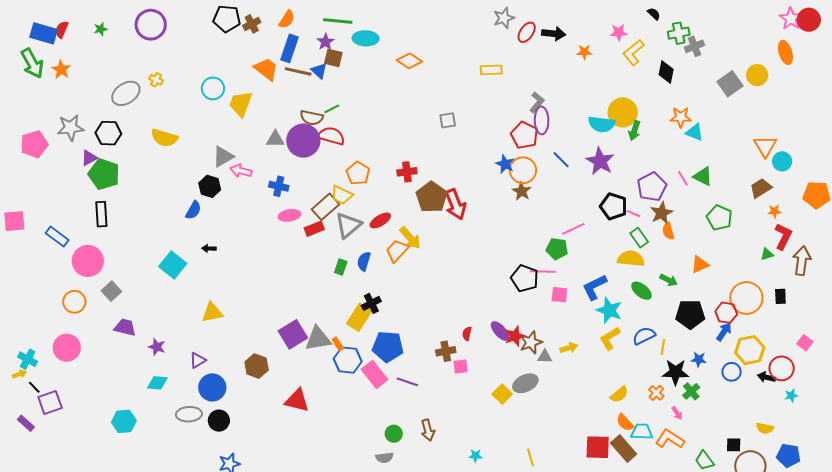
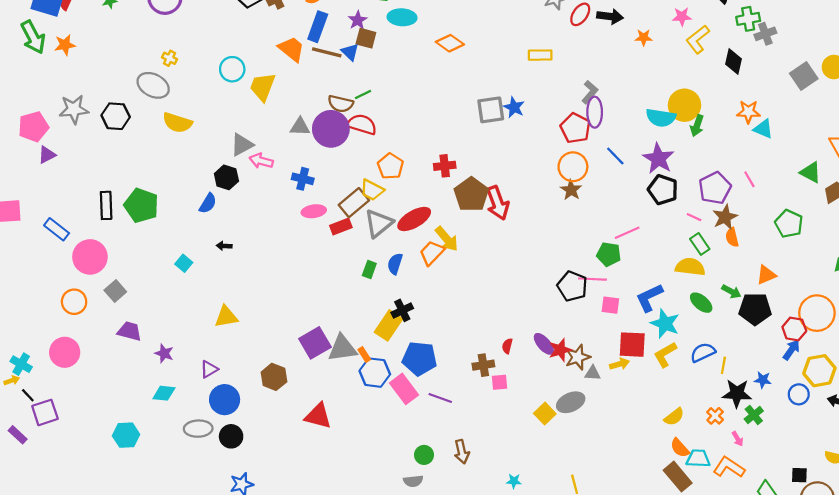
orange star: (61, 70) -> (65, 45), turned 30
gray ellipse: (126, 93) -> (153, 85), moved, turned 60
gray square: (448, 120) -> (491, 110), size x1.5
purple triangle: (89, 158) -> (47, 155), moved
blue star: (505, 164) -> (514, 107), moved
green pentagon: (104, 174) -> (141, 206), moved
green triangle: (703, 176) -> (811, 172), moved
black pentagon: (614, 206) -> (663, 190), moved
red ellipse: (380, 221) -> (414, 219), size x1.4
cyan square: (173, 265) -> (184, 263), size x0.6
black pentagon: (690, 314) -> (755, 309), moved
red square: (598, 447) -> (632, 345), moved

